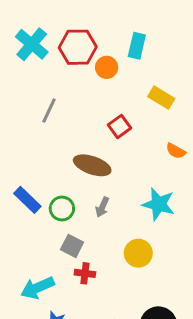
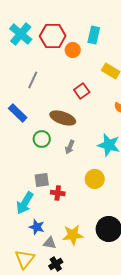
blue rectangle: (27, 200) -> (18, 113), moved
green circle: (62, 209) -> (42, 139), moved
gray square: (72, 246) -> (42, 180), moved, turned -35
cyan arrow: (37, 288) -> (25, 203), turned -35

